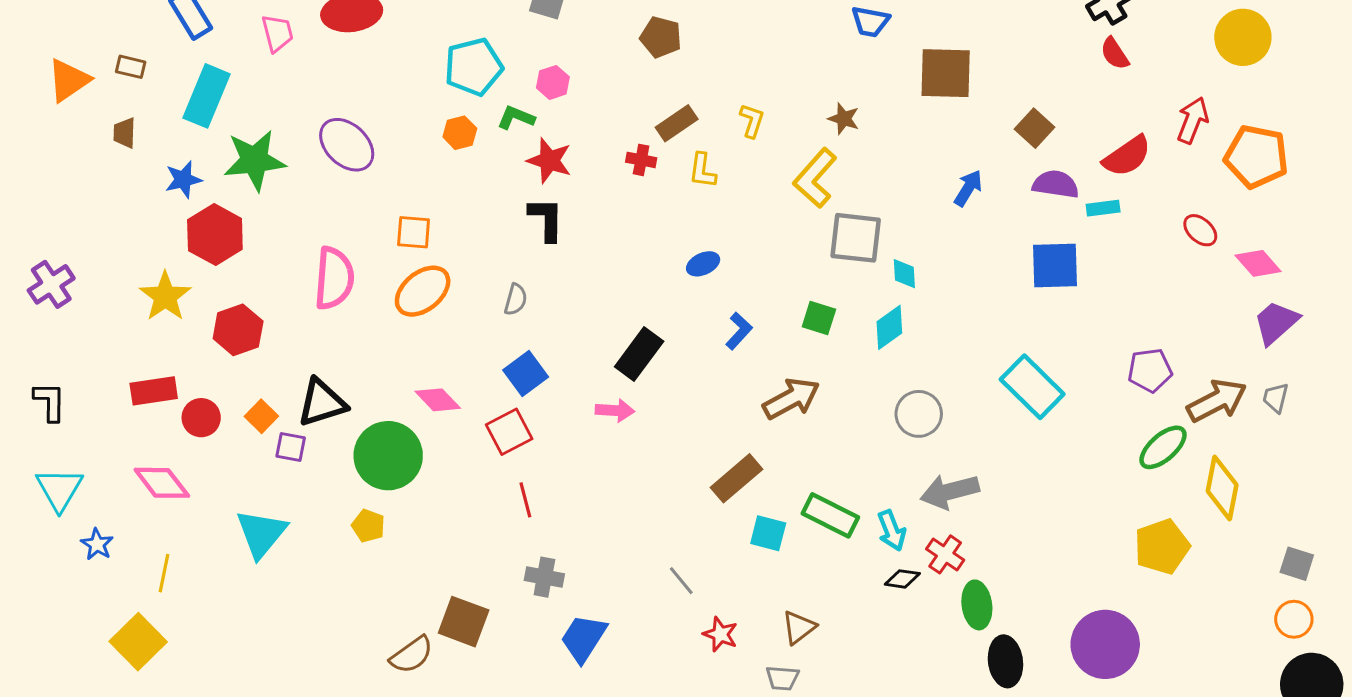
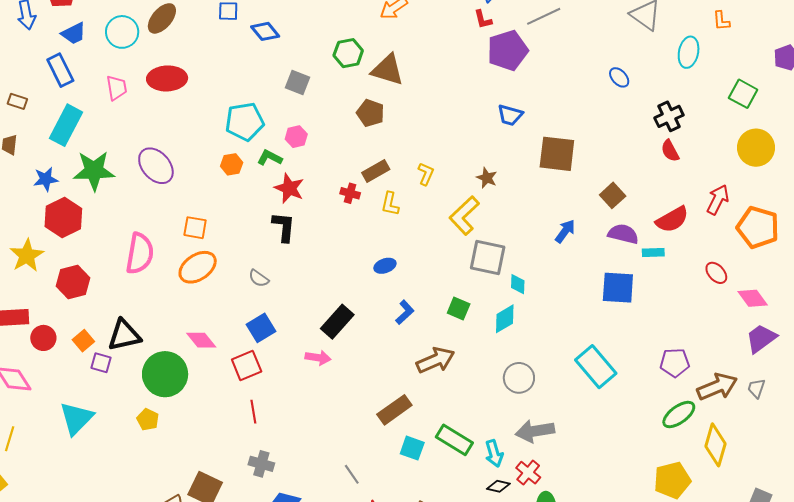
gray semicircle: (516, 300) -> (259, 278), turned 105

